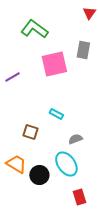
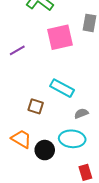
cyan rectangle: (56, 114) -> (62, 88), size x1.6
cyan ellipse: (66, 164) -> (72, 139), turned -50

